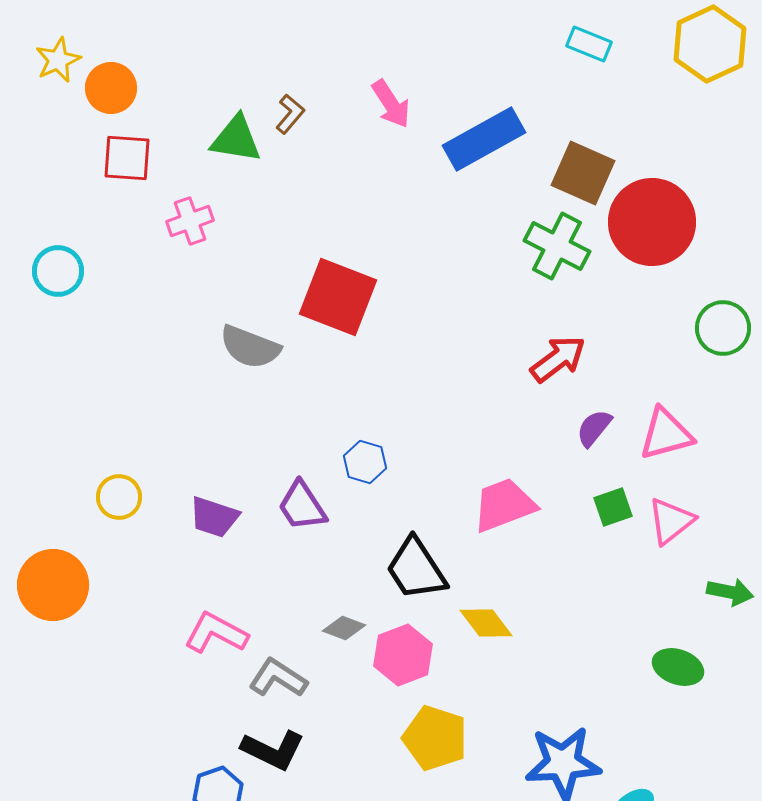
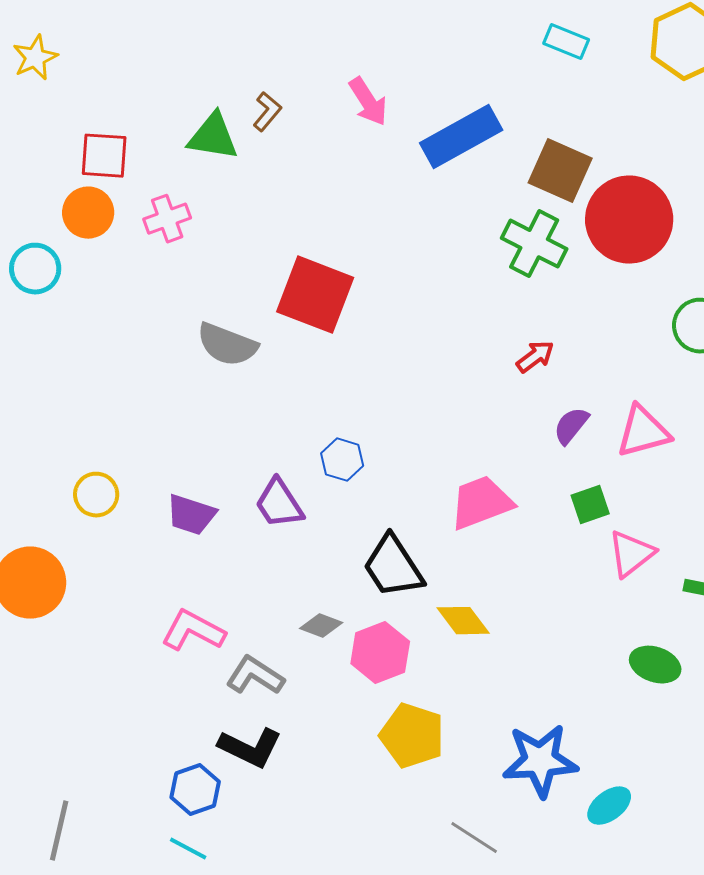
orange circle: (111, 88) -> (88, 213), moved
red arrow: (558, 359) -> (535, 357), size x0.7
pink triangle: (671, 521) -> (631, 554), moved

